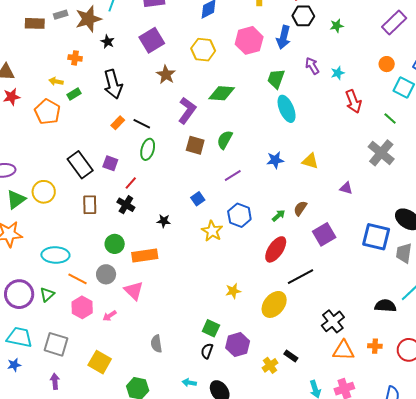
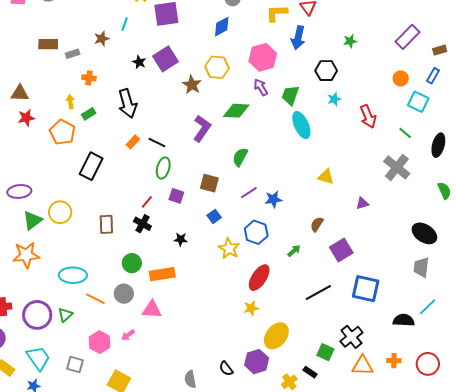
gray rectangle: (61, 15) -> (73, 54), moved
black hexagon: (303, 16) -> (326, 71), moved
brown star: (88, 19) -> (102, 39), size x0.6
blue arrow: (283, 37) -> (298, 38), moved
black star: (108, 42) -> (139, 62), moved
purple arrow: (312, 66) -> (261, 87), moved
cyan star: (338, 73) -> (334, 99), moved
brown star: (166, 75) -> (192, 85), moved
yellow arrow: (56, 81) -> (70, 102), turned 72
brown square: (195, 145) -> (209, 183), moved
blue star: (275, 160) -> (273, 199), moved
purple square: (110, 163) -> (176, 196), moved
black rectangle: (80, 165) -> (91, 166), moved, turned 64
purple triangle: (346, 188) -> (362, 203), turned -32
green arrow: (279, 216) -> (294, 251), moved
blue square: (376, 237) -> (366, 289), moved
red ellipse: (276, 249) -> (259, 278), moved
pink triangle: (134, 291) -> (152, 310), turned -40
yellow ellipse: (274, 304) -> (276, 336), moved
pink hexagon: (82, 307) -> (100, 342), moved
green square: (211, 328) -> (325, 352), moved
cyan trapezoid: (19, 337) -> (38, 358), turned 44
gray square: (56, 344) -> (75, 365), size x0.7
gray semicircle: (156, 344) -> (190, 379), moved
black semicircle: (207, 351) -> (226, 369), turned -56

